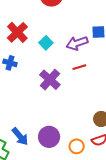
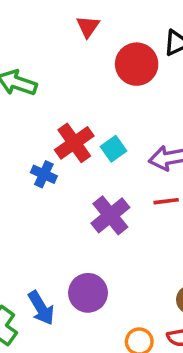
red cross: (17, 32) -> (74, 143), moved
purple circle: (49, 137) -> (88, 293), moved

